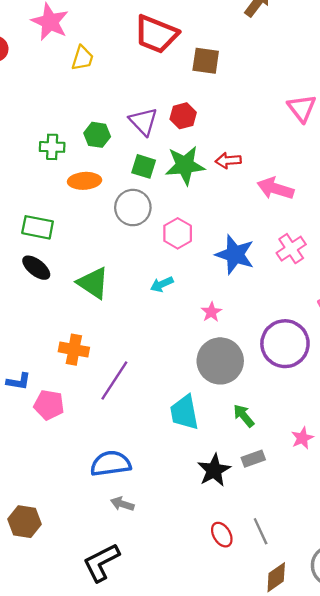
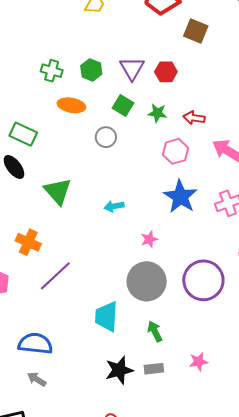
green star: (185, 165) -> (157, 113), size x0.6
gray circle: (133, 208) -> (106, 137), size x0.7
pink hexagon: (178, 233) -> (175, 151), moved

